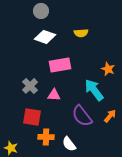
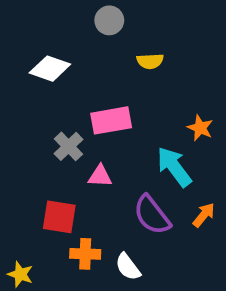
gray circle: (41, 11) -> (109, 20), moved
white diamond: (45, 37) -> (50, 69), moved
gray cross: (30, 86) -> (69, 146), moved

